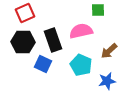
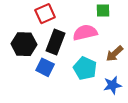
red square: (25, 13) -> (45, 14), moved
black rectangle: (53, 40) -> (56, 42), turned 40

